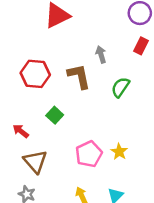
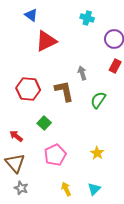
pink pentagon: (89, 154) -> (55, 155), moved
brown triangle: (35, 161) -> (15, 163), moved

